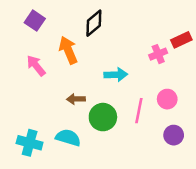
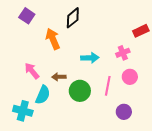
pink cross: (158, 54) -> (123, 53), moved
pink arrow: (36, 66) -> (32, 71), moved
purple circle: (174, 135) -> (124, 112), moved
cyan semicircle: (68, 138) -> (43, 95), moved, turned 96

